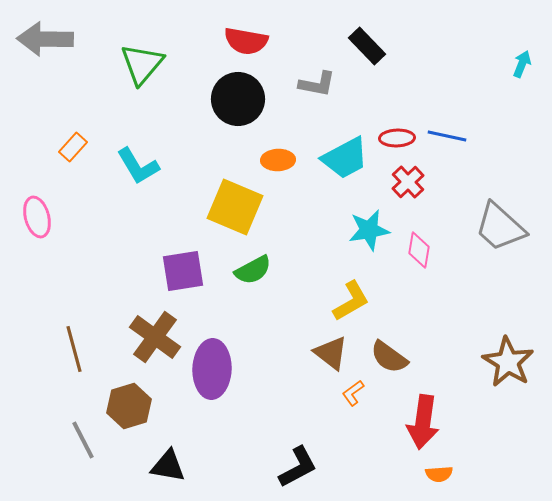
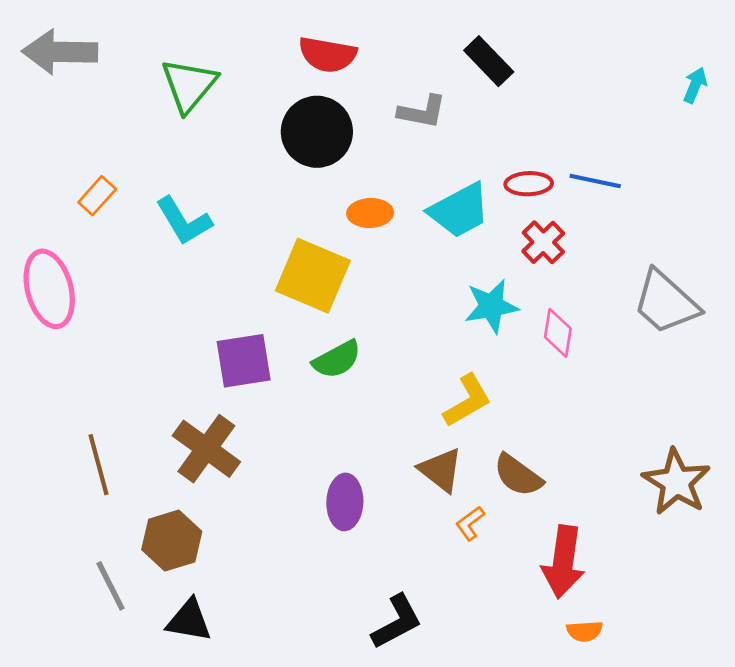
pink ellipse: (37, 217) -> (49, 289), size x1.4
purple ellipse: (212, 369) -> (345, 502), moved, size x0.7
black triangle: (168, 466) -> (189, 620), moved

